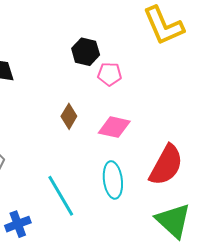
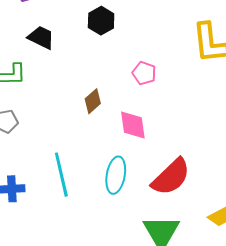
black hexagon: (86, 52) -> (101, 21), moved
pink diamond: (114, 127) -> (133, 125), turned 52

